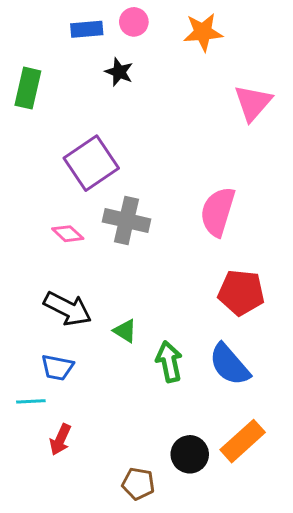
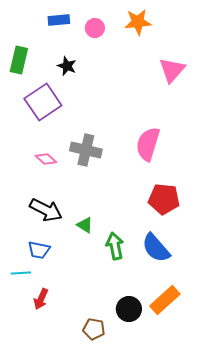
pink circle: (134, 22) -> (95, 28), moved
black star: (119, 72) -> (67, 66), moved
purple square: (91, 163) -> (43, 102), moved

